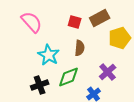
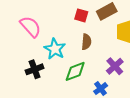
pink semicircle: (32, 22) -> (30, 27), moved
black cross: (40, 85) -> (35, 69), moved

